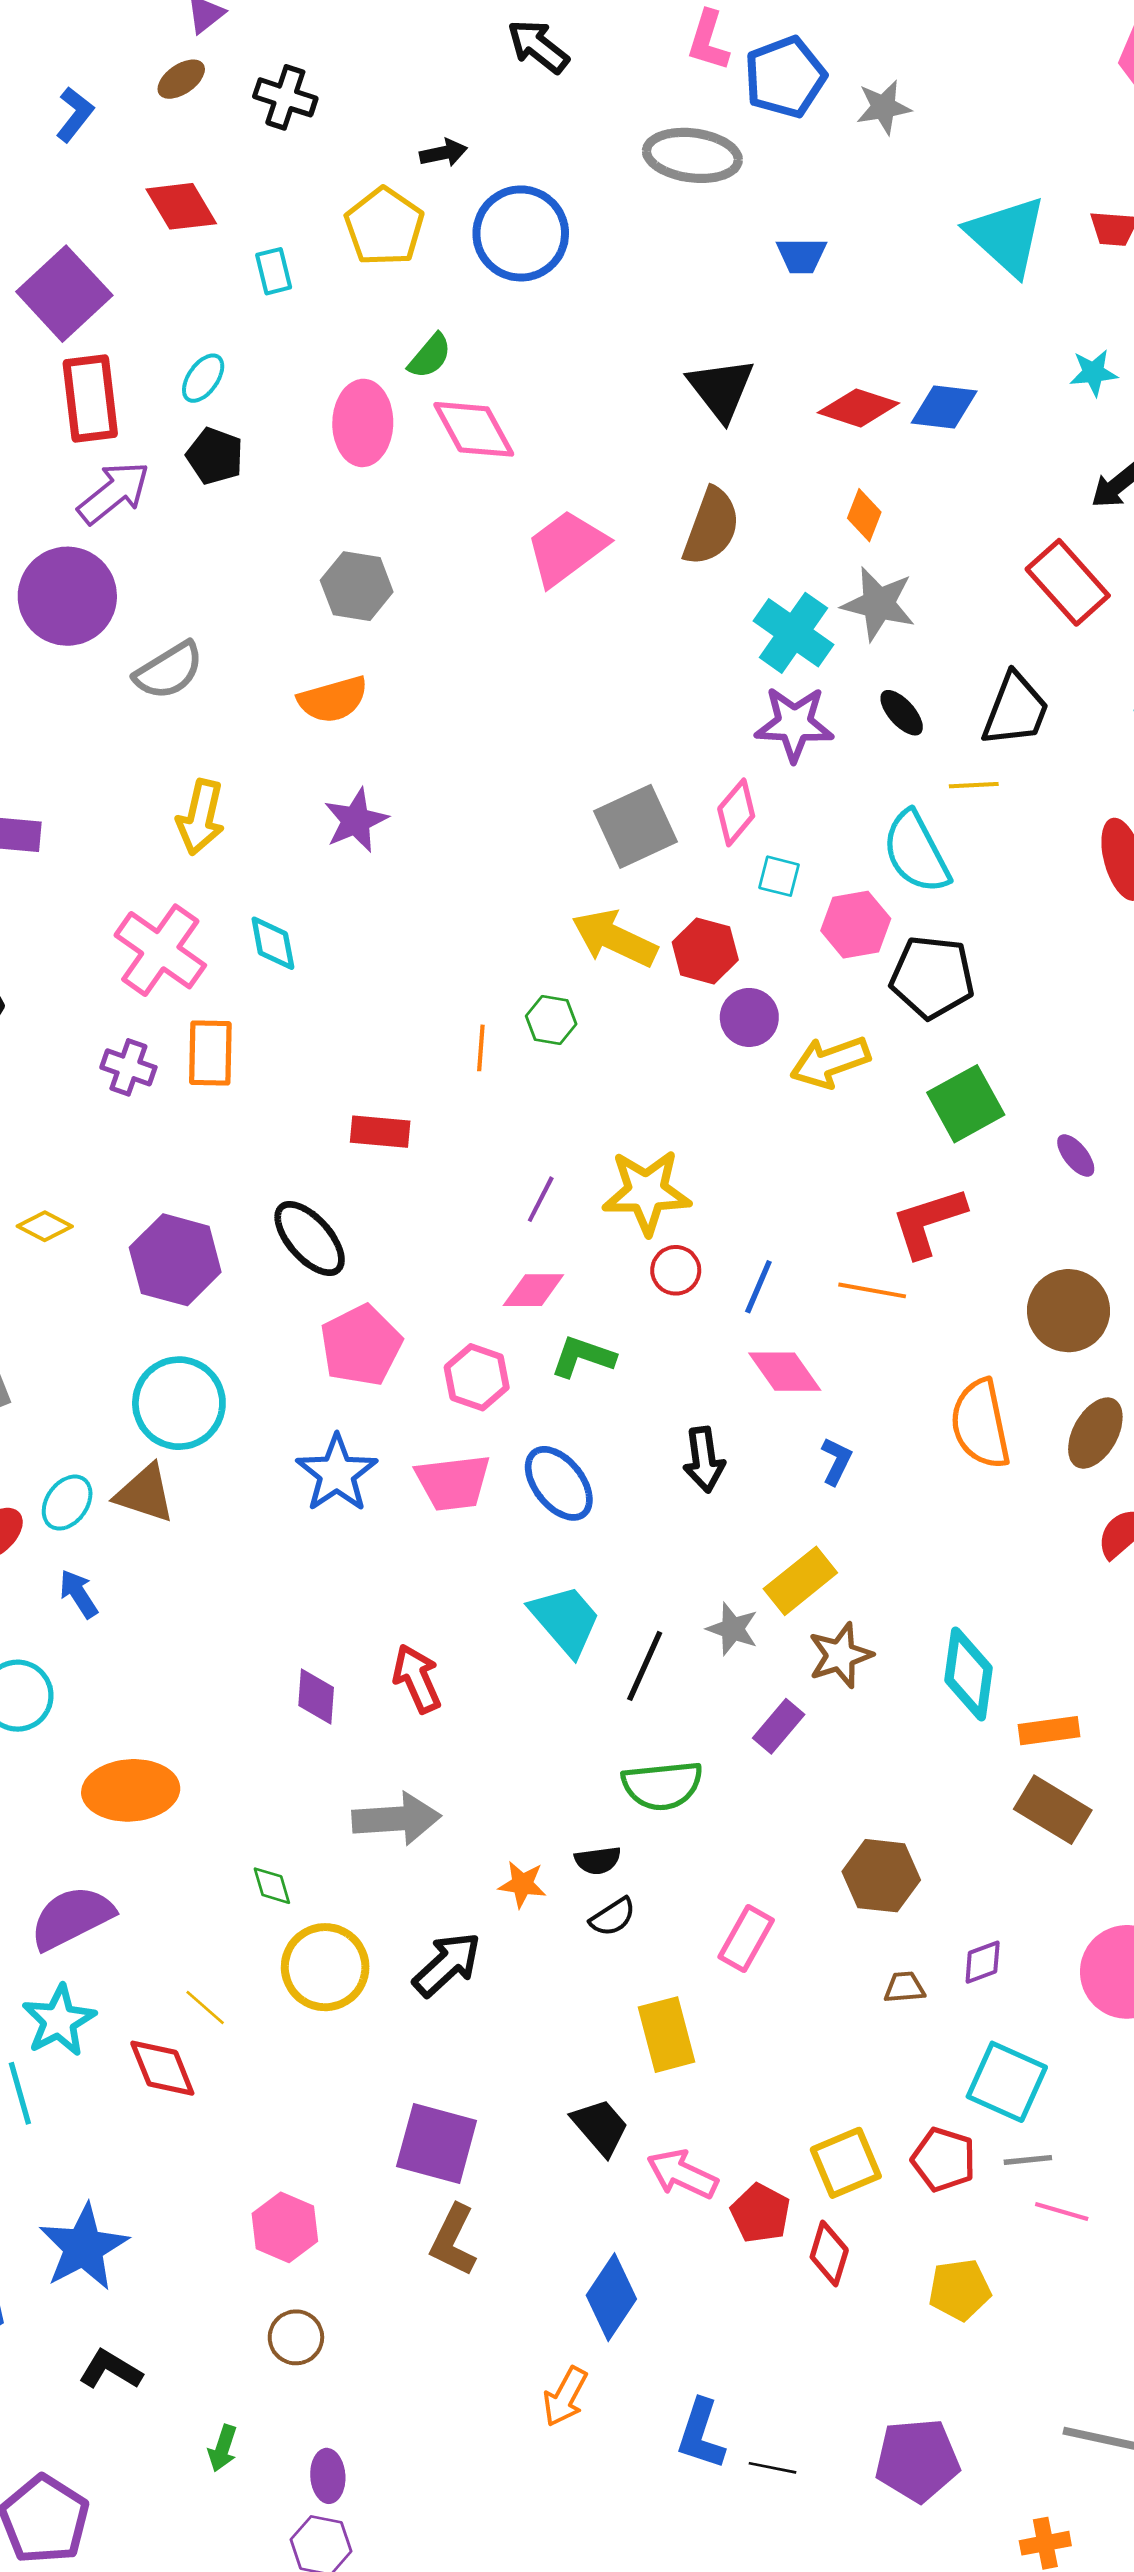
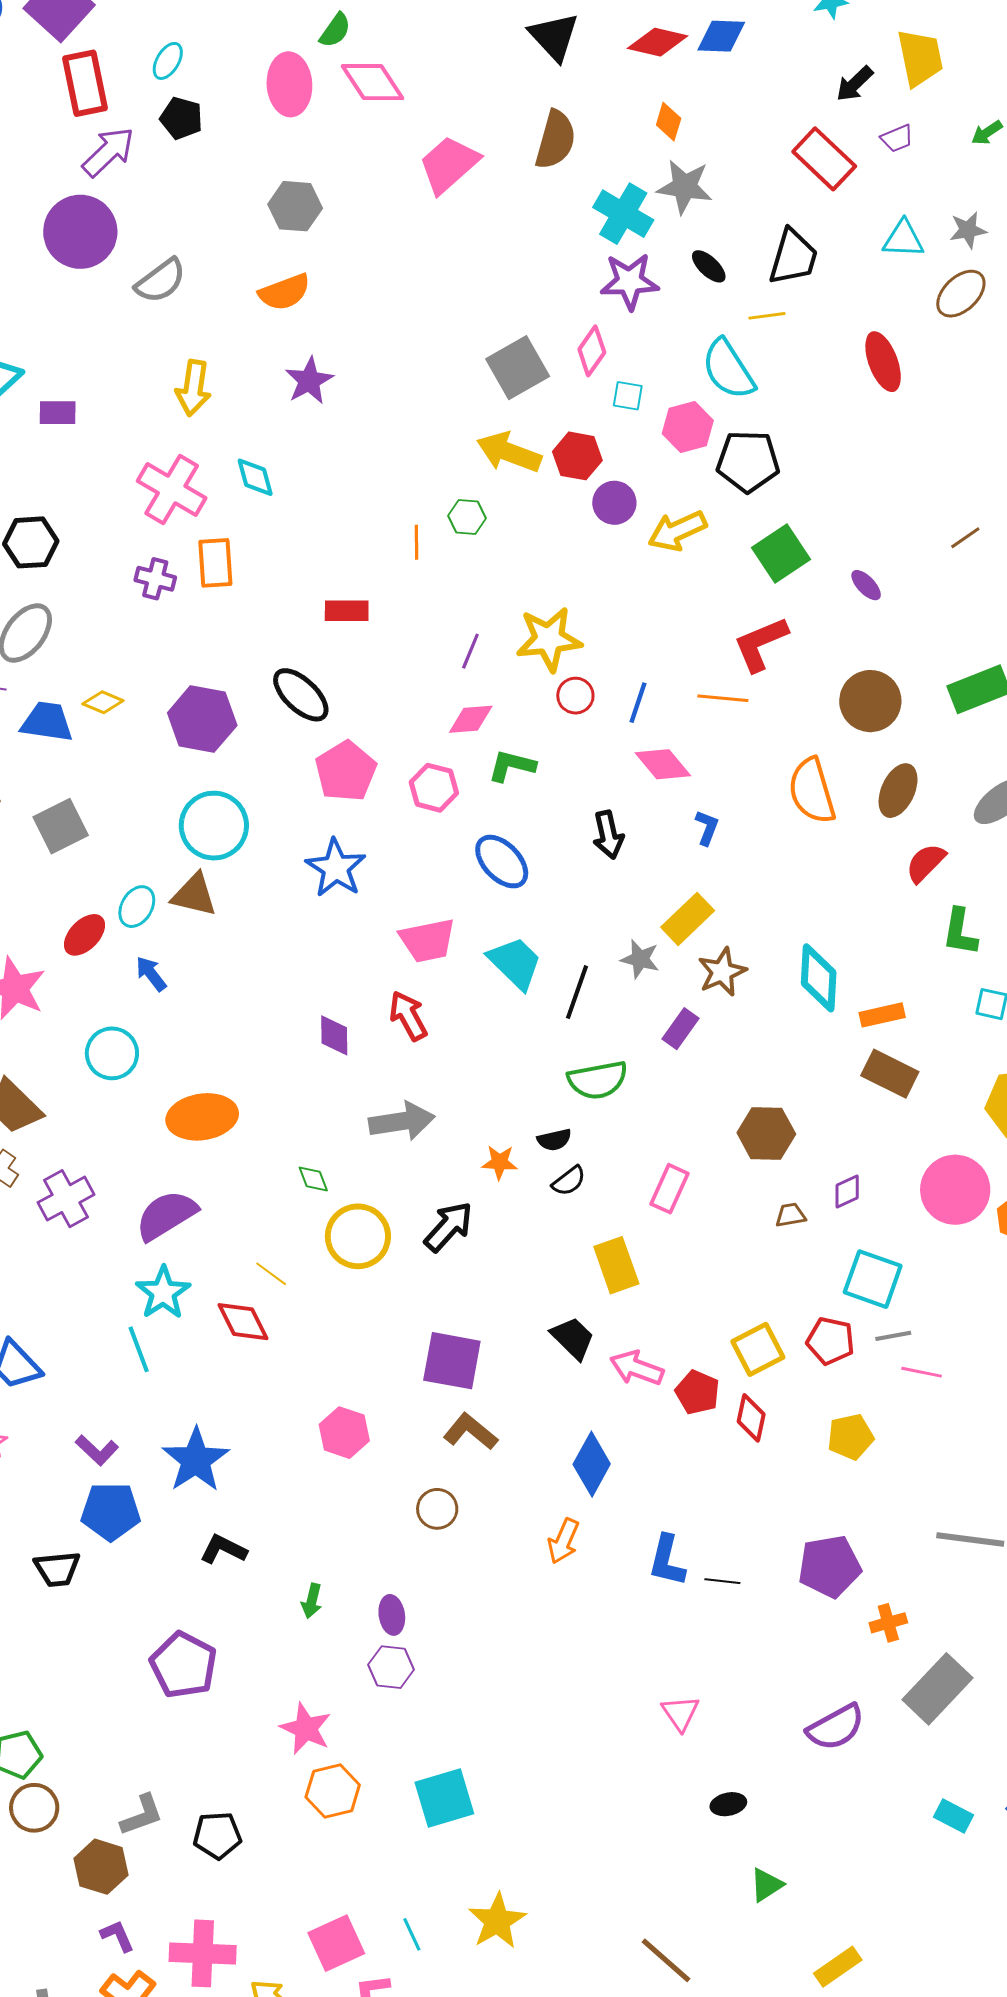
pink trapezoid: (453, 1483) -> (427, 940), moved
brown L-shape: (453, 2240) -> (470, 1432), turned 108
brown circle: (296, 2337) -> (437, 1509), moved
orange cross: (1045, 2543) -> (888, 1623), moved

